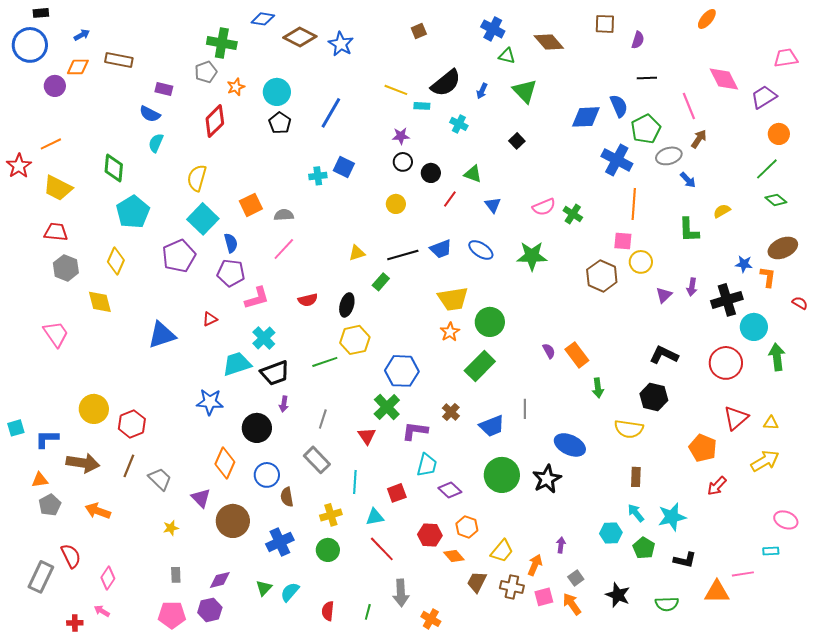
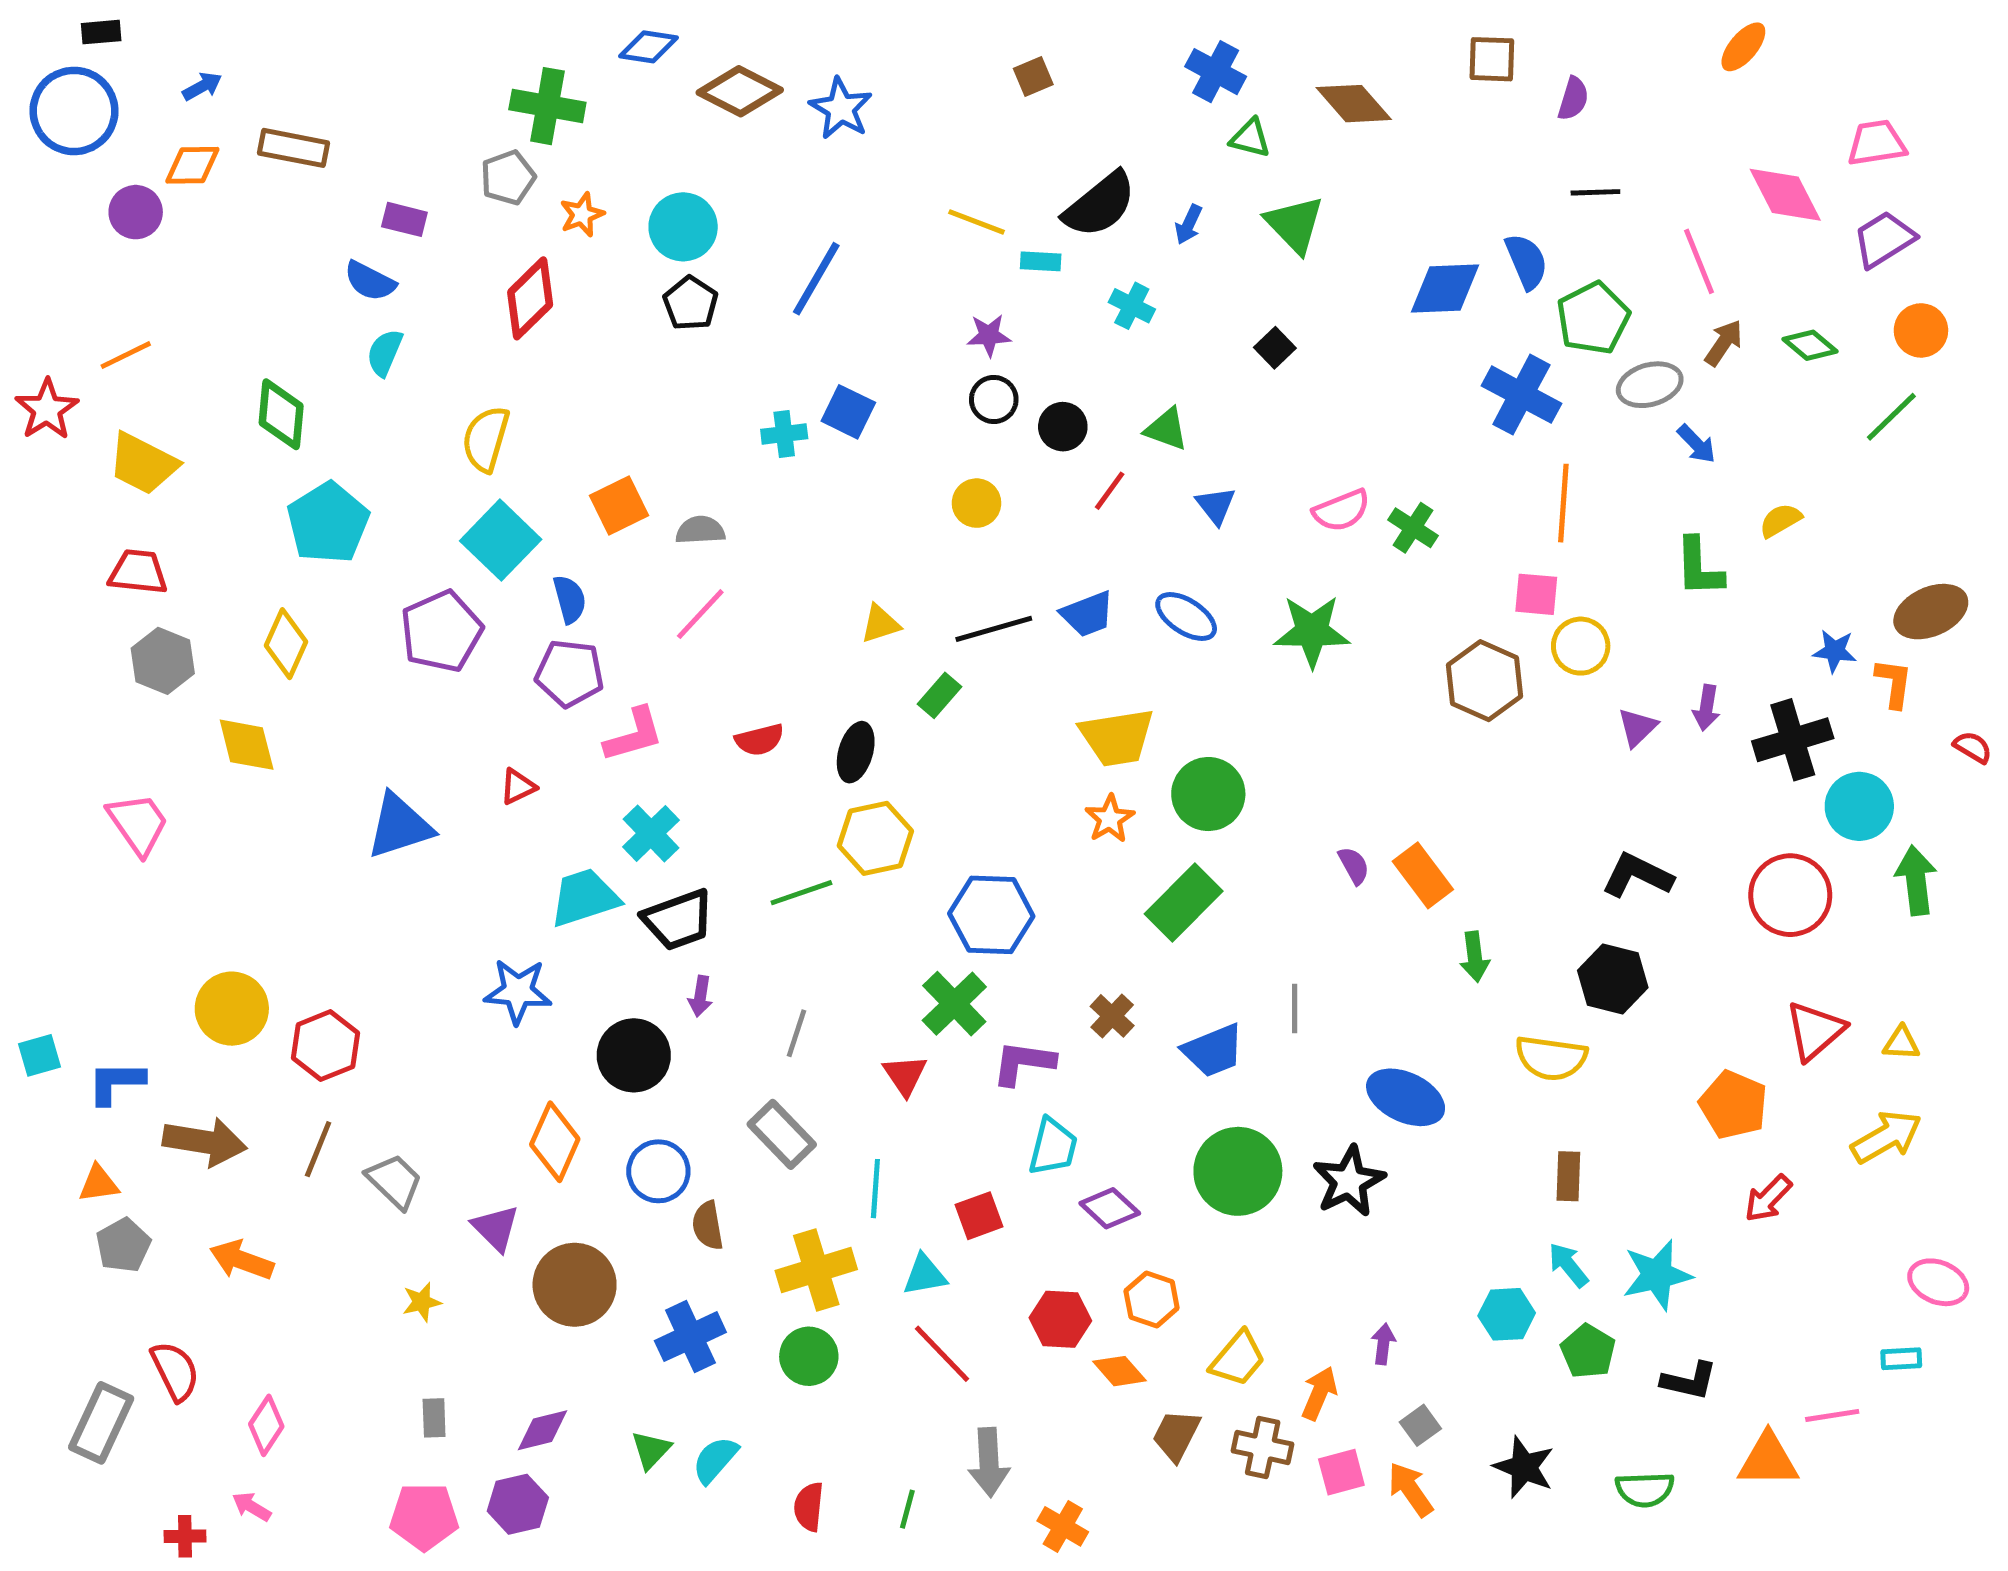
pink trapezoid: (786, 58) -> (1877, 143), moved
green diamond: (776, 200) -> (1810, 345), moved
yellow cross: (331, 515) -> (816, 1270), size x1.4

